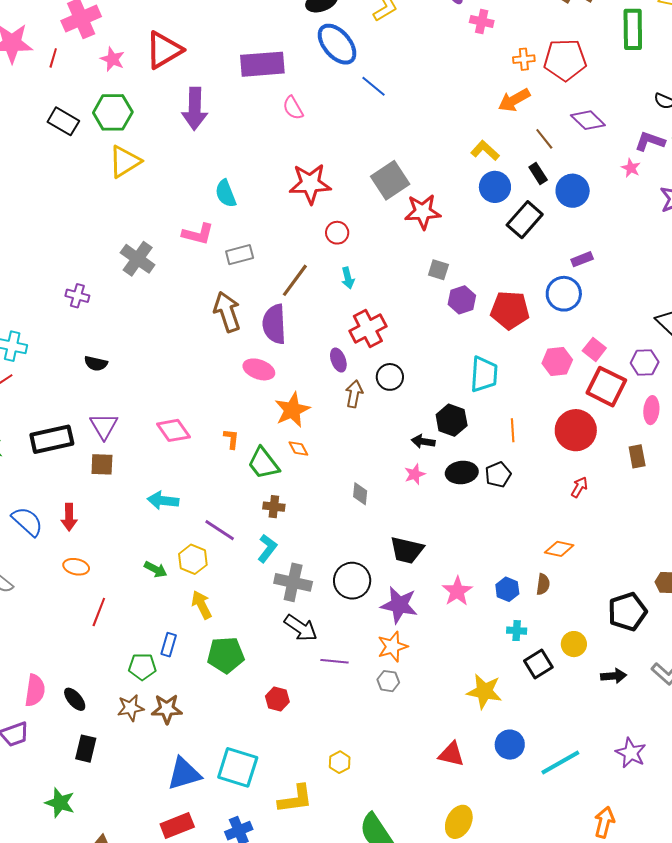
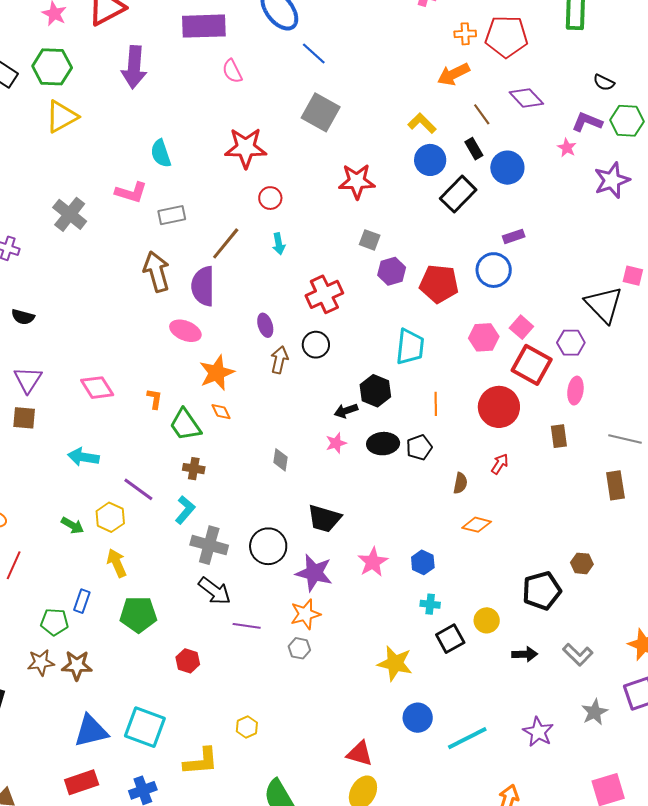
gray square: (390, 180) -> (321, 112), moved, turned -30
red cross: (368, 329) -> (324, 294), moved
black arrow: (423, 441) -> (346, 411), turned -30
brown semicircle: (543, 584) -> (460, 483), moved
red triangle: (451, 754) -> (360, 753), moved

